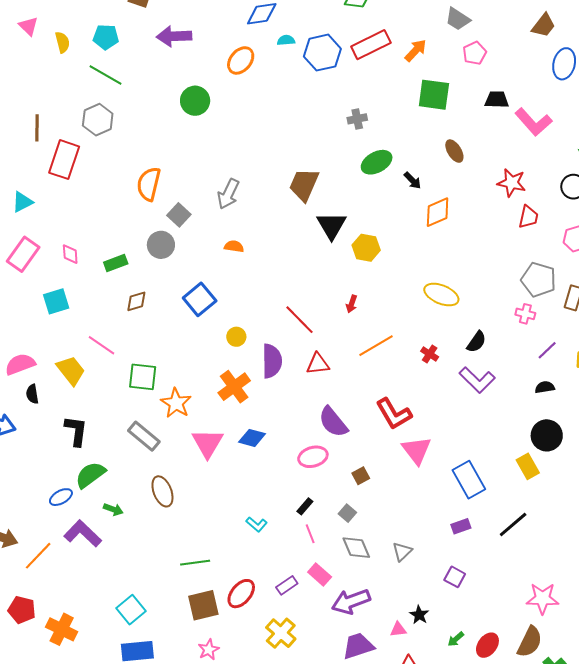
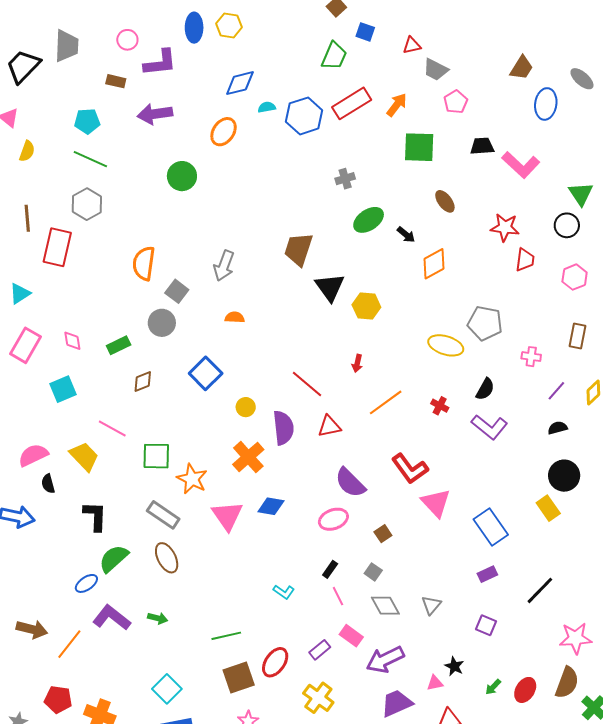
yellow semicircle: (62, 42) -> (27, 151), moved, turned 40
gray pentagon: (539, 280) -> (485, 323), moved
brown ellipse: (162, 491) -> (167, 558), moved
green arrow: (113, 509) -> (158, 618), moved
black line: (513, 524) -> (540, 590), moved

